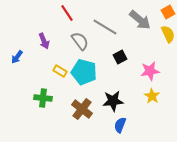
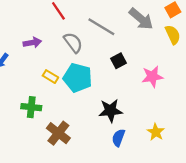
purple arrow: (44, 41) -> (32, 43), turned -77
yellow star: (152, 96) -> (156, 132), moved
brown cross: (82, 109) -> (58, 133), moved

